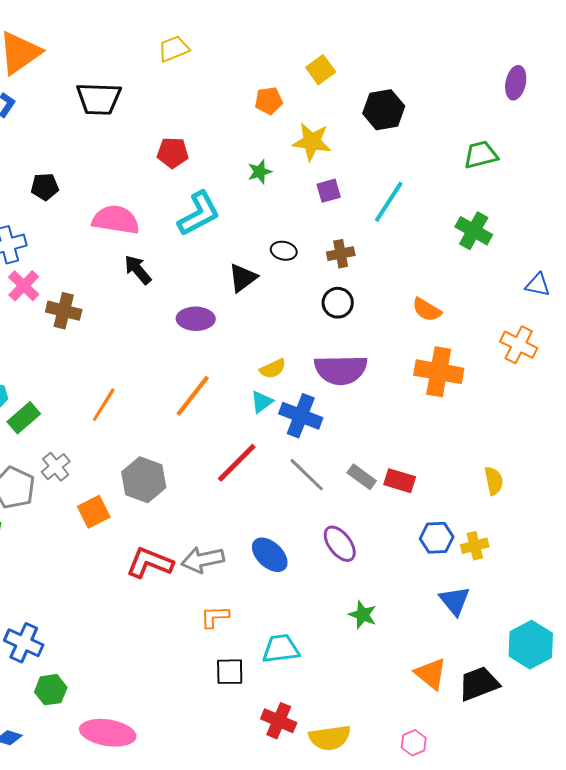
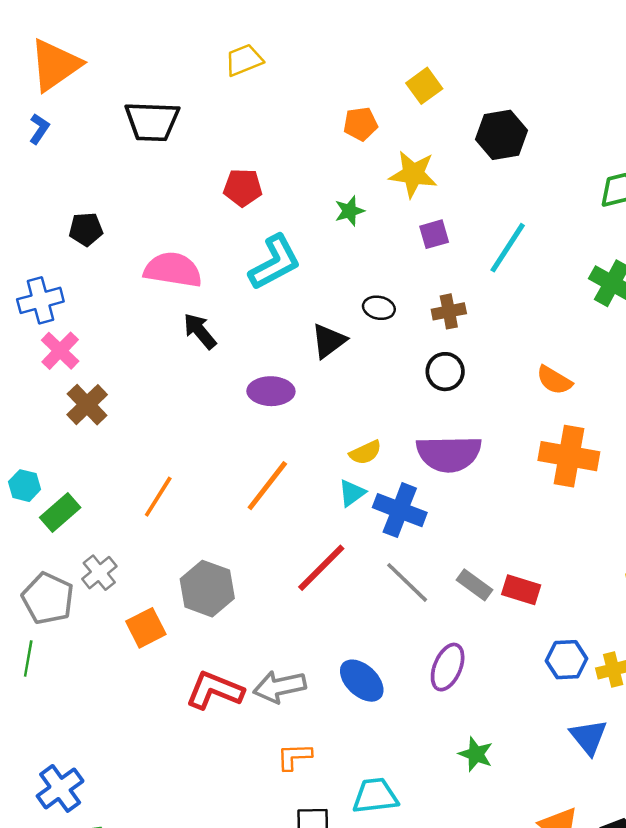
brown cross: (64, 311) -> (87, 405), moved, turned 32
purple ellipse: (340, 544) -> (448, 667), turned 60
blue cross: (24, 643) -> (60, 788), turned 30

